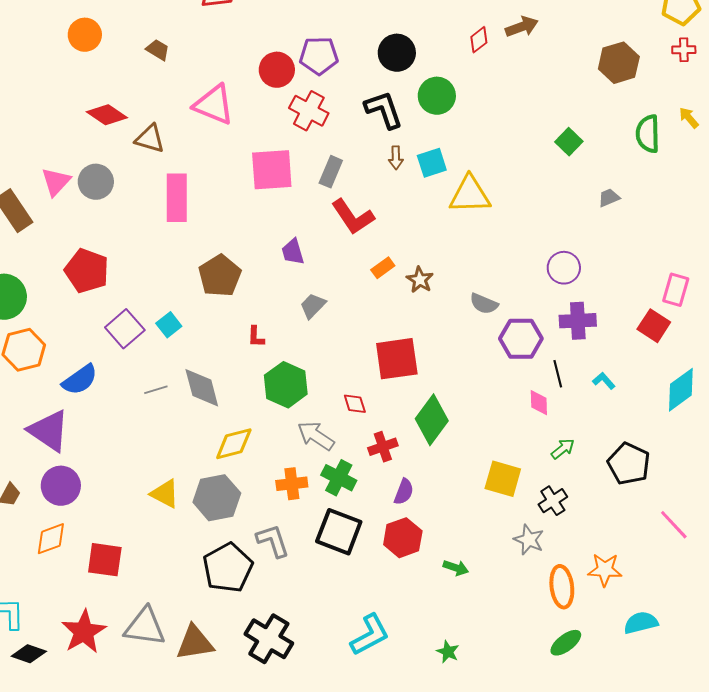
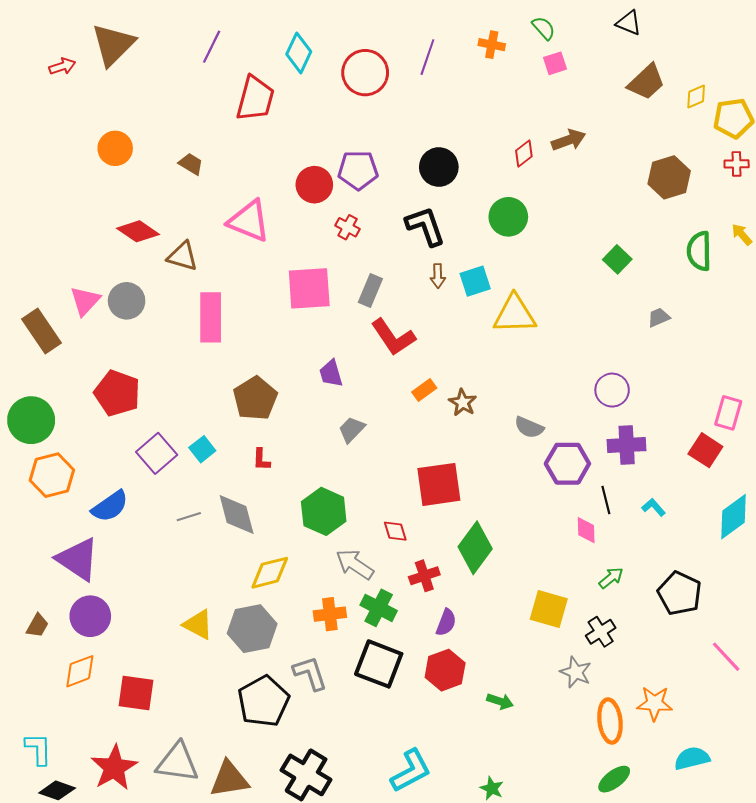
green circle: (437, 96) -> (508, 217), moved
red cross: (309, 111) -> (348, 227), size x0.6
red L-shape: (256, 337) -> (261, 460), moved

